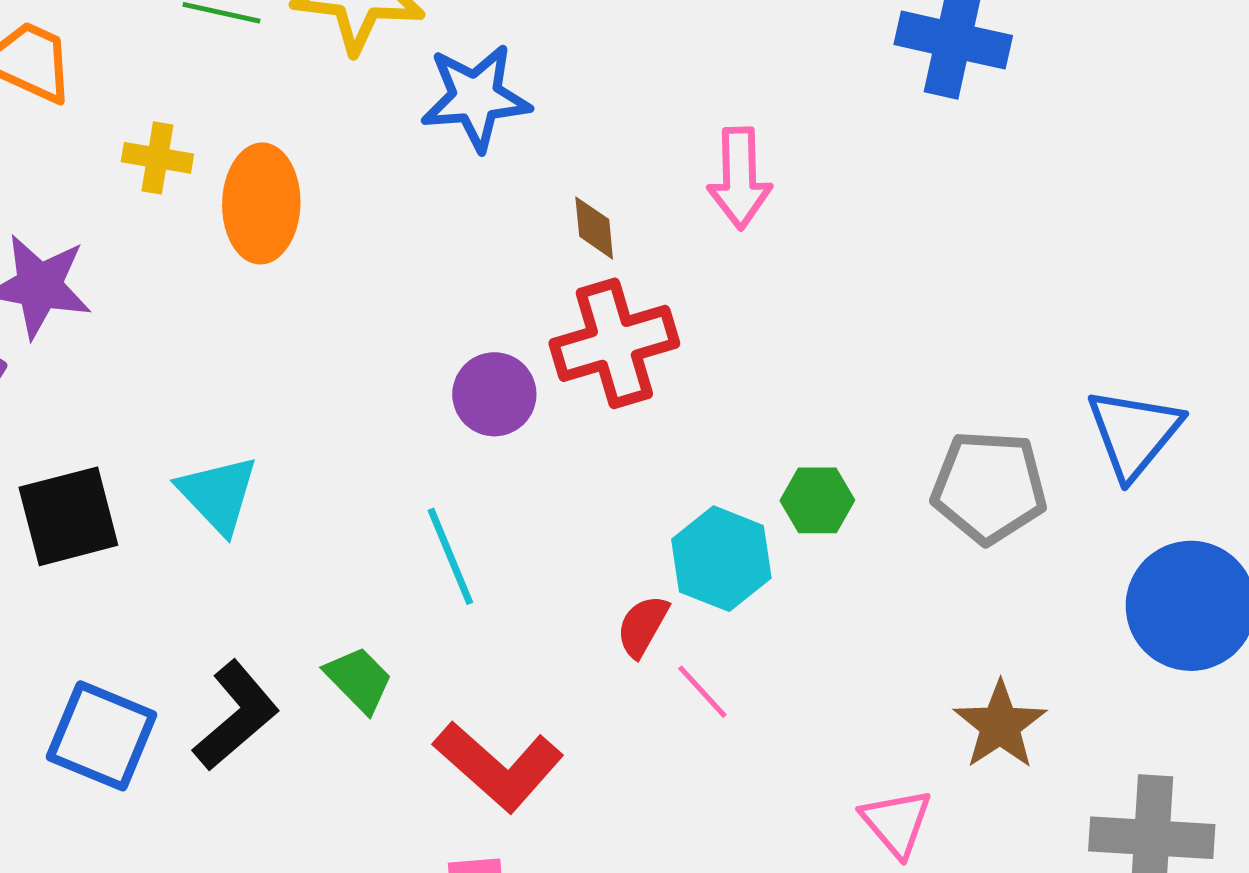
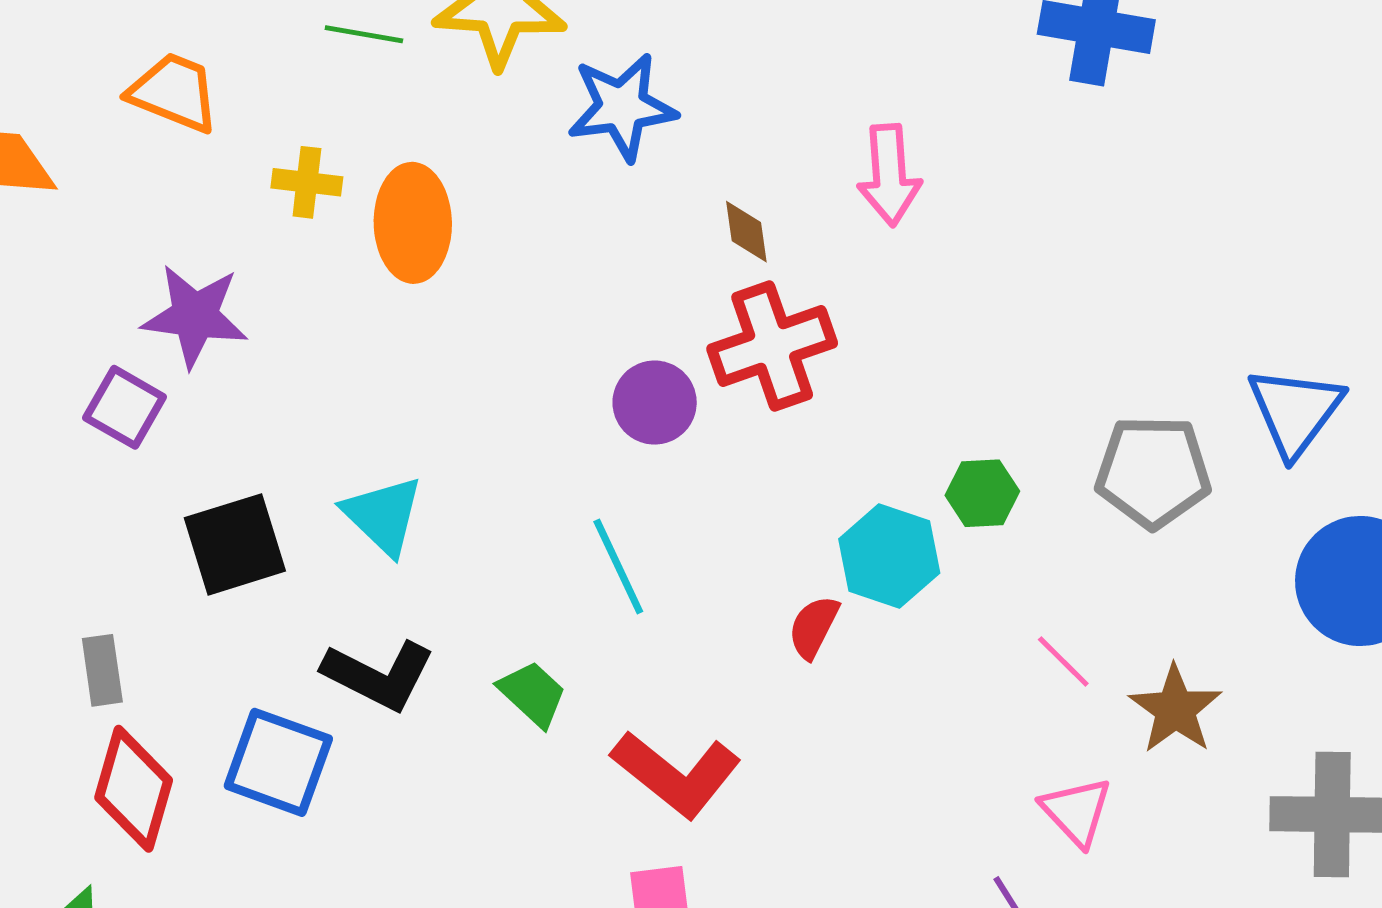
pink line: (702, 692) -> (1063, 662), moved
black L-shape: (236, 716) -> (379, 675), moved, turned 70

